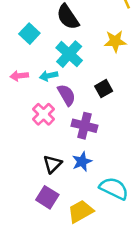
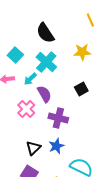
cyan square: (29, 34) -> (15, 55), moved
cyan arrow: (49, 76) -> (30, 79), turned -32
black square: (104, 89) -> (81, 89), moved

